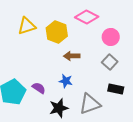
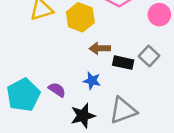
pink circle: (111, 37) -> (159, 15), moved
black rectangle: (116, 89) -> (123, 63), moved

